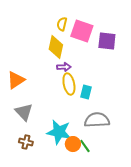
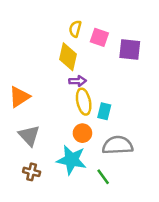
pink square: (82, 31) -> (99, 37), size x0.7
orange circle: (73, 144) -> (82, 133), moved

